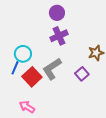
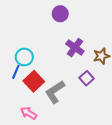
purple cross: (59, 36) -> (75, 48), moved, turned -30
gray L-shape: (52, 69) -> (55, 92), moved

